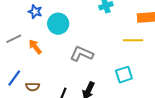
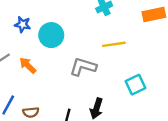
yellow line: (133, 40) -> (114, 44), moved

